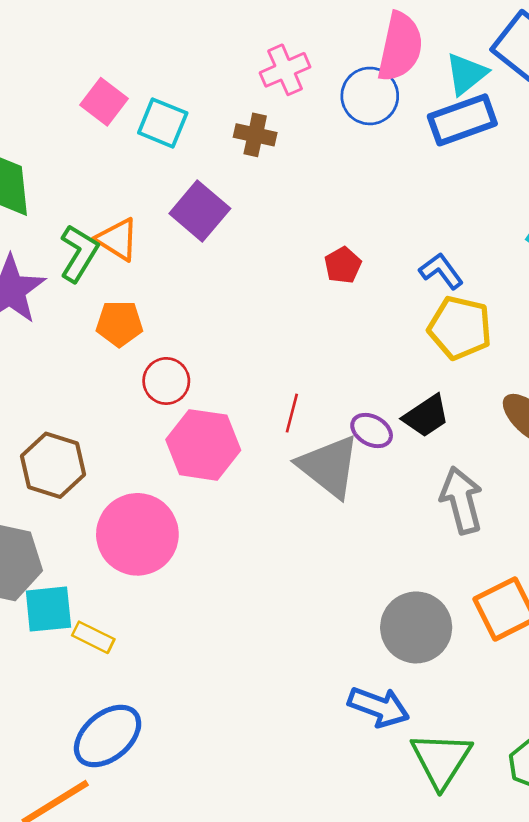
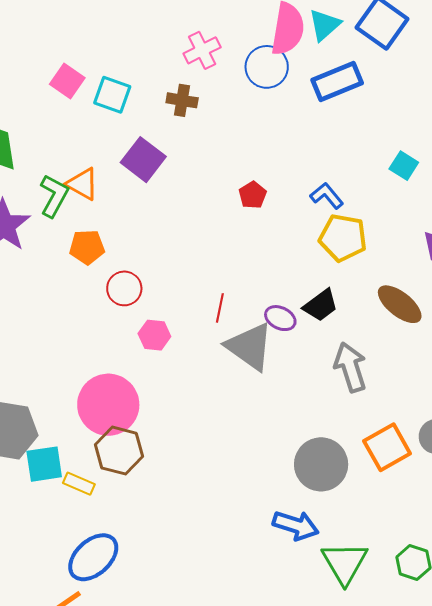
cyan triangle: (466, 74) -> (325, 25), moved
pink hexagon: (203, 445) -> (154, 335), size x0.6
brown hexagon: (53, 465) -> (119, 451), moved

